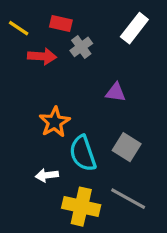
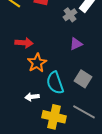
gray cross: (81, 47) -> (70, 15), moved
red arrow: (42, 56) -> (24, 43), moved
purple triangle: (116, 92) -> (76, 44), turned -32

